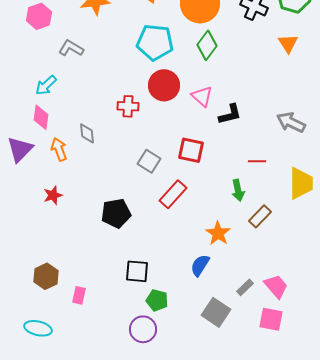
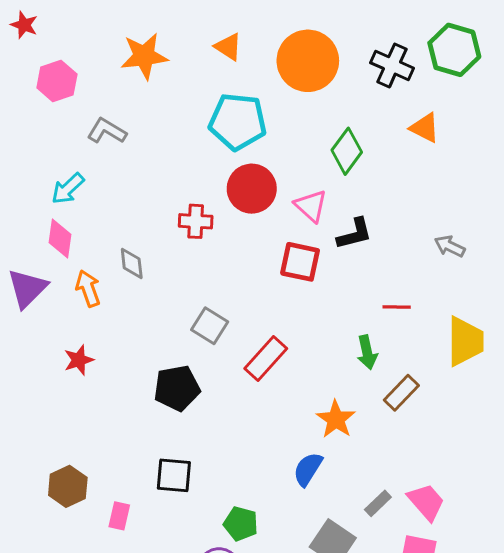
orange triangle: (288, 43) -> (425, 128), moved, turned -30
green diamond: (207, 45) -> (347, 151), moved
gray arrow: (291, 122) -> (450, 246), size x0.7
red square: (191, 150) -> (300, 262), moved
gray square: (149, 161) -> (210, 326), moved
black square: (137, 271) -> (174, 475), moved

